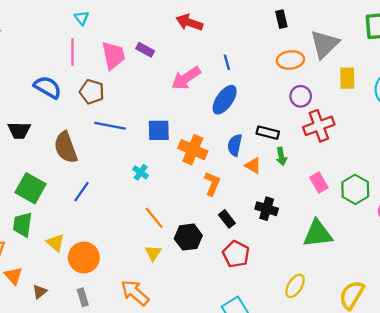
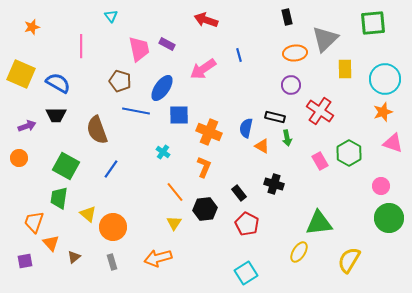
pink line: (72, 52) -> (81, 46), moved
blue semicircle: (47, 87) -> (58, 83), moved
purple circle: (301, 96) -> (291, 85), moved
blue ellipse: (225, 100) -> (162, 88), moved
red cross: (319, 126) -> (320, 111), turned -36
orange L-shape: (212, 184) -> (204, 167), moved
green hexagon: (355, 189) -> (349, 153), moved
green triangle: (318, 234) -> (319, 223), moved
orange arrow: (135, 293) -> (158, 258), turned -56

